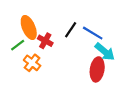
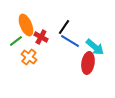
blue line: (93, 33) -> (70, 41), moved

